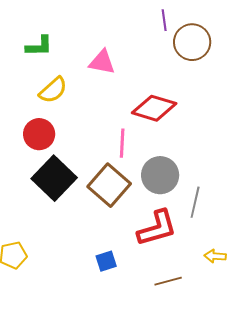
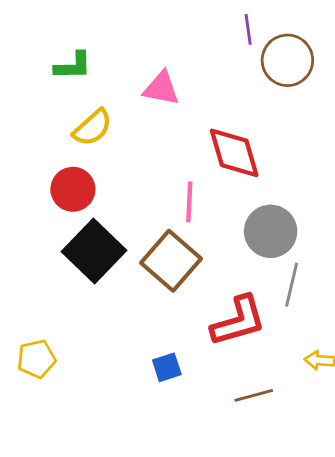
red diamond: (154, 108) -> (234, 153), turned 57
gray circle: (160, 175) -> (271, 231), moved

